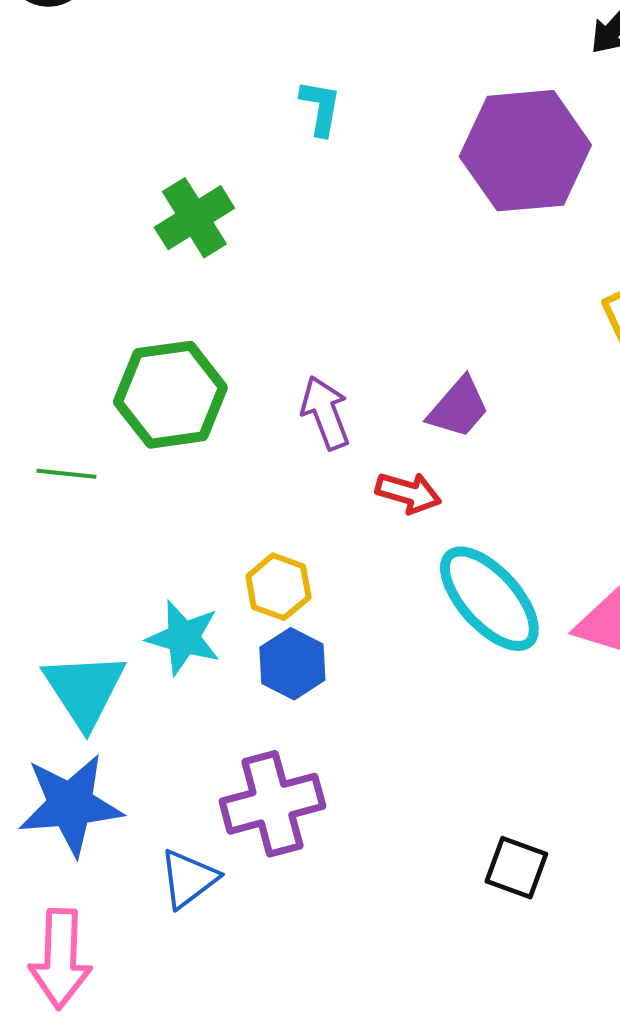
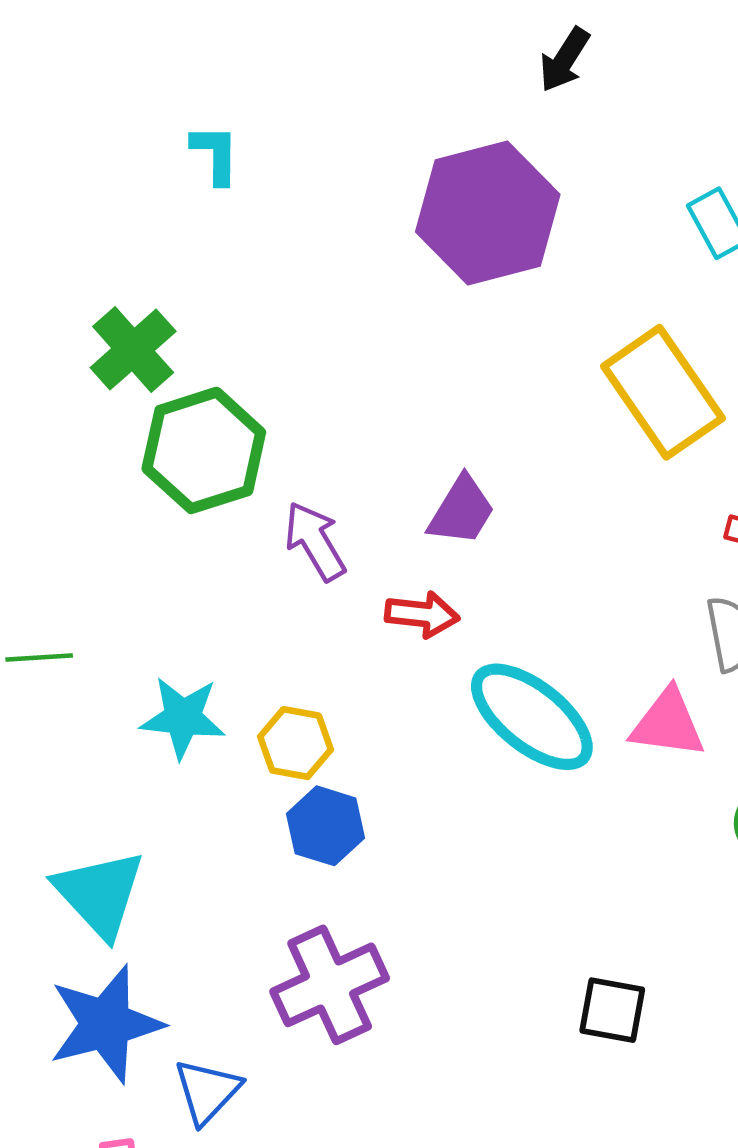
cyan L-shape: (320, 108) -> (215, 154), moved
green hexagon: (170, 395) -> (204, 450), moved
cyan star: (183, 638) -> (183, 718), moved
blue triangle: (188, 879) -> (207, 1091), moved

